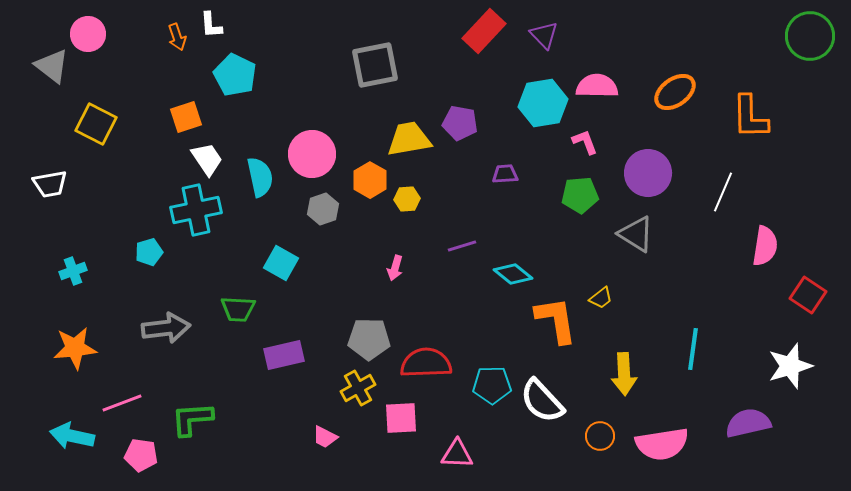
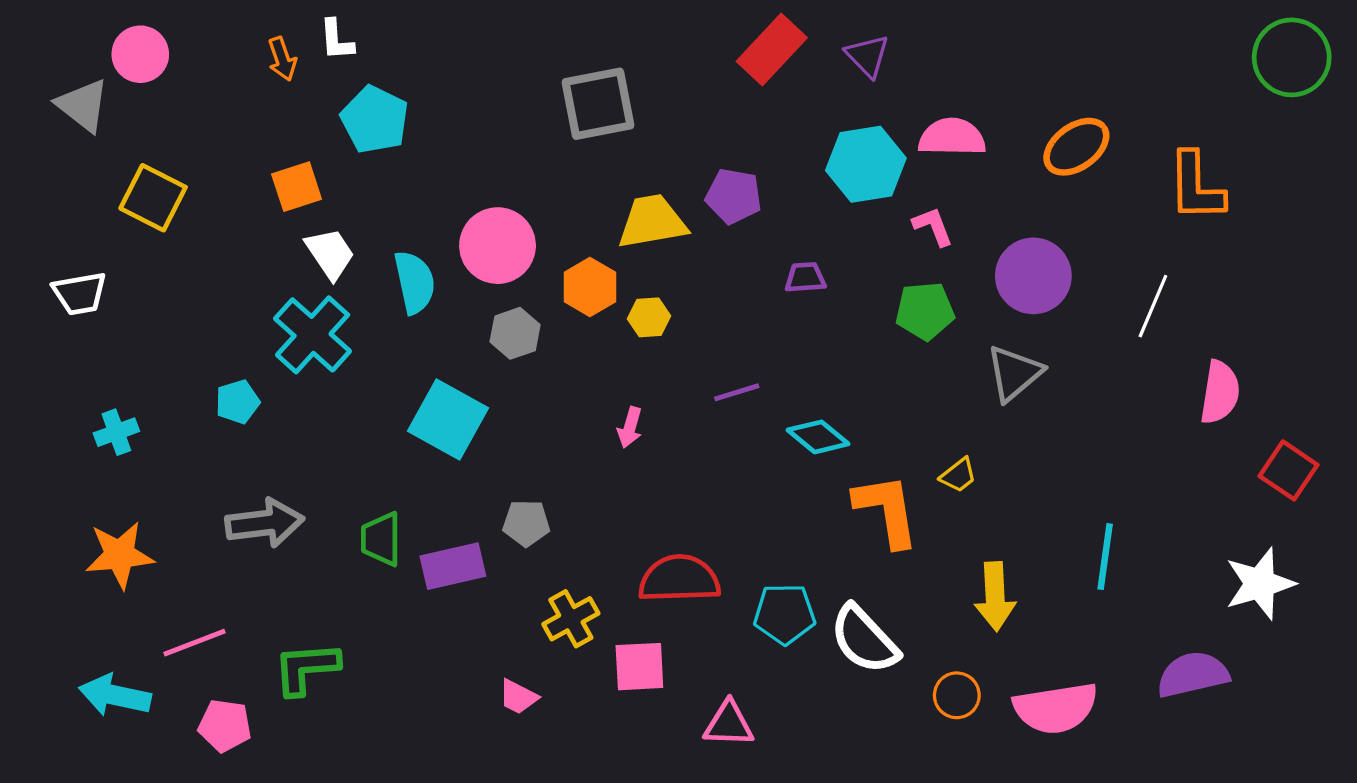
cyan cross: (196, 210) -> (313, 335), turned -36
gray triangle: (636, 234) -> (1014, 373), turned 48
cyan square: (281, 263) -> (448, 419), size x1.4
green trapezoid: (238, 309) -> (381, 539), moved, turned 87
gray pentagon: (369, 339) -> (526, 523), moved, size x0.7

